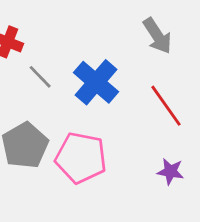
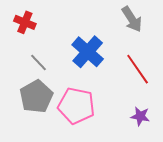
gray line: (40, 77) -> (39, 62), moved

